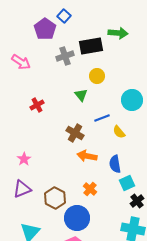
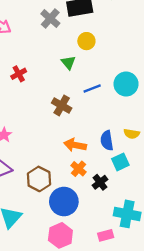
gray cross: (65, 56) -> (50, 18), turned -30
cyan circle: (132, 100) -> (126, 84), moved
yellow semicircle: (119, 132) -> (132, 134), moved, turned -40
orange arrow: (87, 156) -> (75, 145), moved
black cross: (137, 201) -> (100, 182), moved

